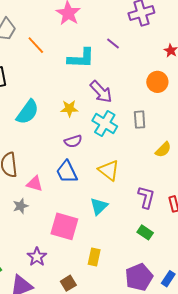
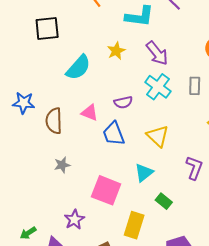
yellow star: (69, 108) -> (116, 51), moved, turned -30
pink triangle: (35, 184) -> (90, 113), moved
green rectangle: (145, 232) -> (164, 201), moved
yellow rectangle: (94, 257) -> (134, 225), size x1.4

